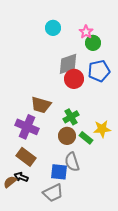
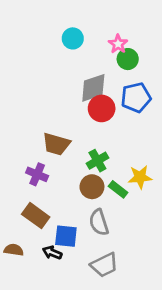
purple cross: (27, 127) -> (37, 174), size x0.7
blue square: (59, 172) -> (66, 236), moved
black arrow: (21, 177) -> (52, 253), moved
brown semicircle: (10, 182) -> (14, 250), turned 48
gray trapezoid: (53, 193) -> (104, 265), moved

